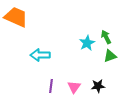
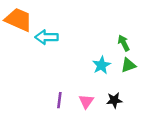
cyan star: (87, 43) -> (101, 65), moved
cyan arrow: (40, 55) -> (47, 37), moved

